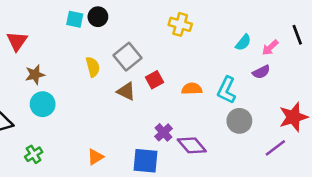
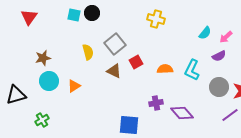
red triangle: (17, 41) -> (29, 17), moved
gray circle: (239, 121) -> (219, 87), moved
purple cross: (163, 132) -> (156, 103), moved, turned 32
purple diamond: (192, 145) -> (182, 113), moved
orange triangle: (95, 157) -> (74, 86), moved

